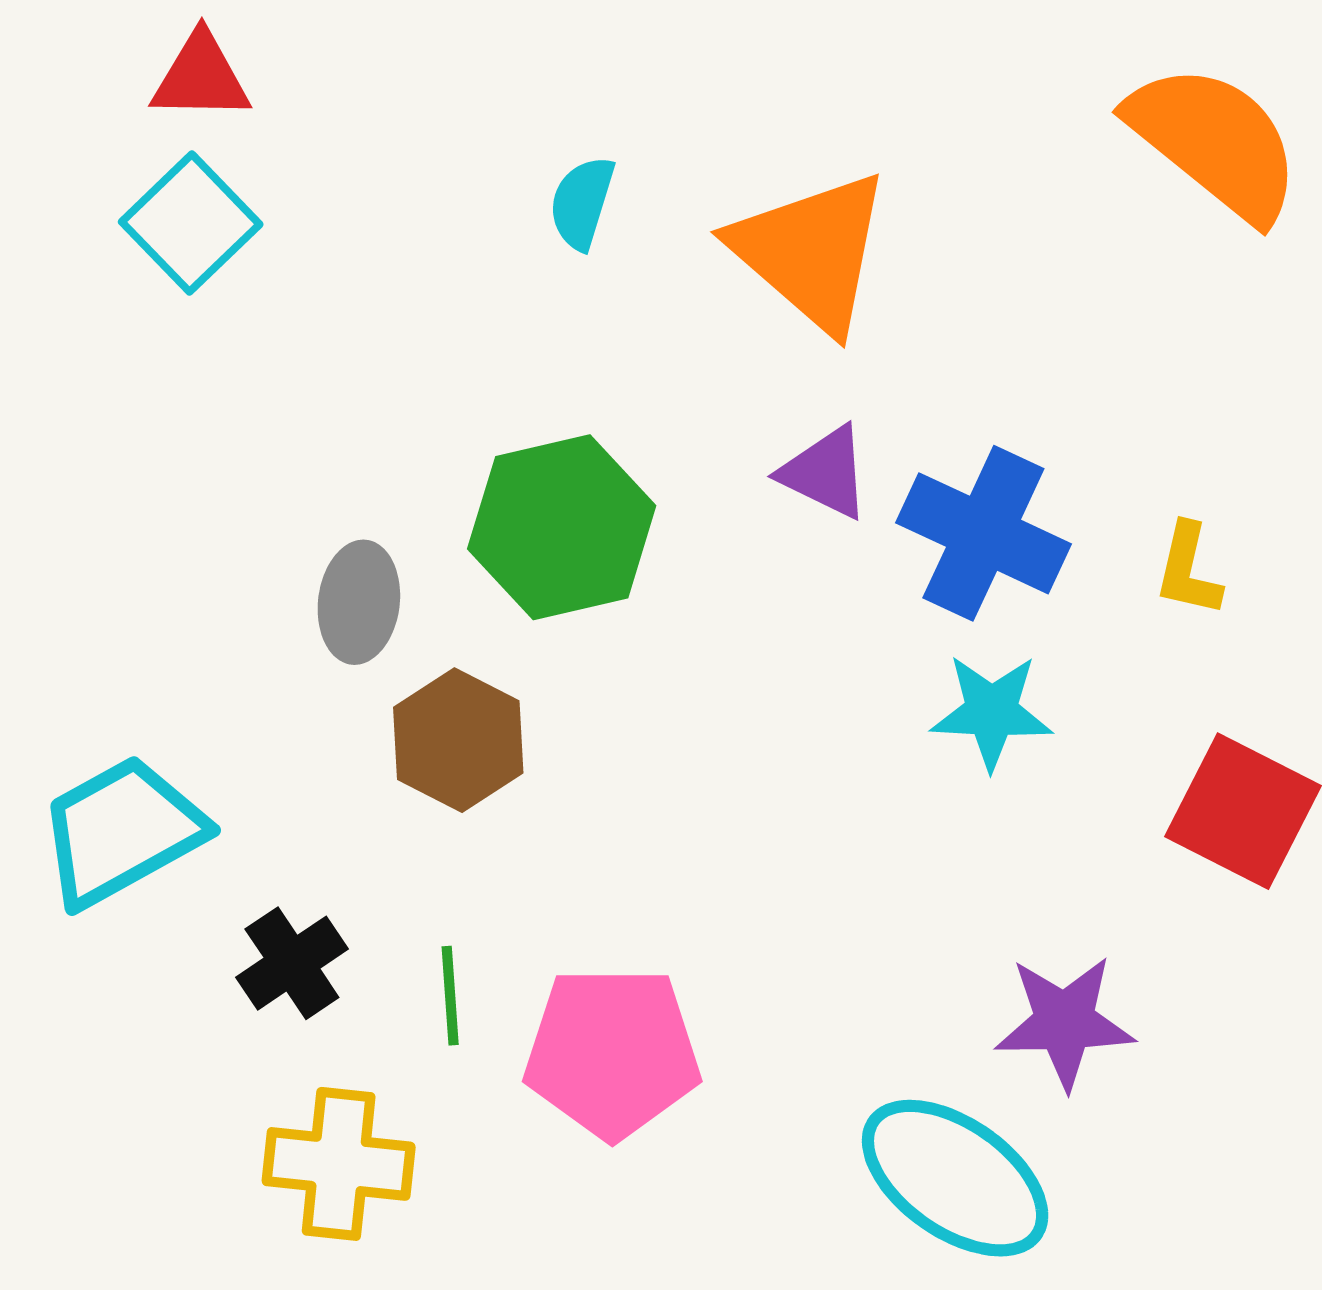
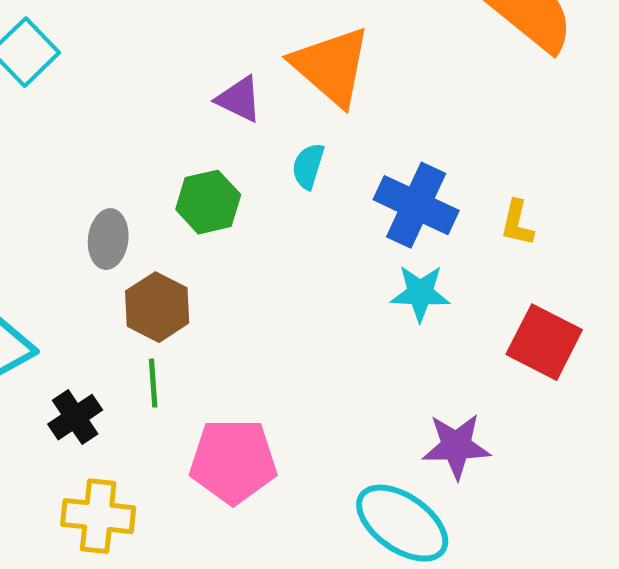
cyan semicircle: (582, 203) -> (308, 166), moved
purple triangle: (825, 472) -> (239, 99), moved
green hexagon: (562, 527) -> (208, 202), size x0.7
green line: (450, 996) -> (153, 383), moved

